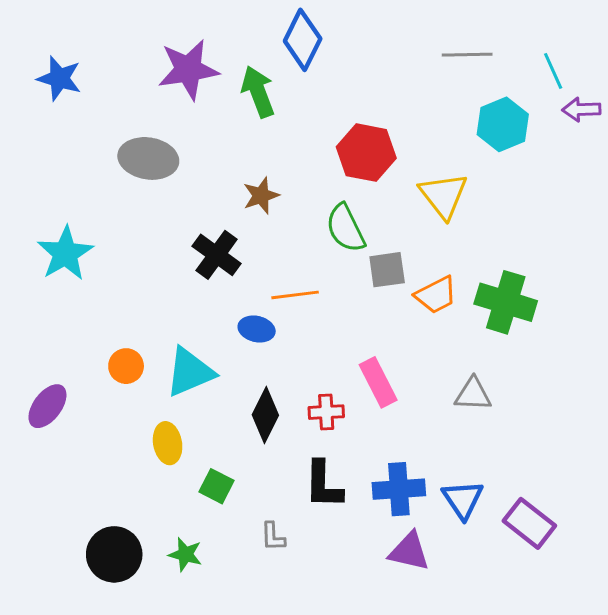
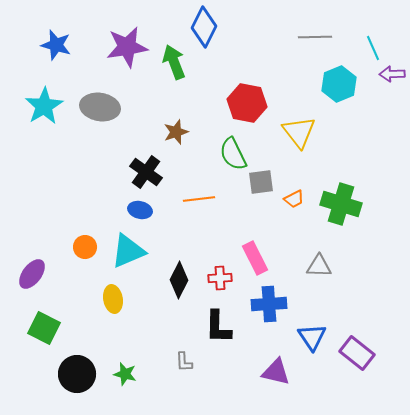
blue star: (59, 78) -> (56, 45), moved
cyan star: (65, 253) -> (44, 106), moved
orange trapezoid: (436, 295) -> (294, 199), size x0.7
blue ellipse: (257, 329) -> (140, 210), moved
green square: (217, 486) -> (44, 328), moved, size x1.4
blue cross: (399, 489) -> (269, 304), moved

